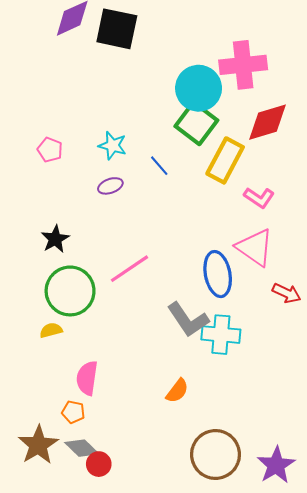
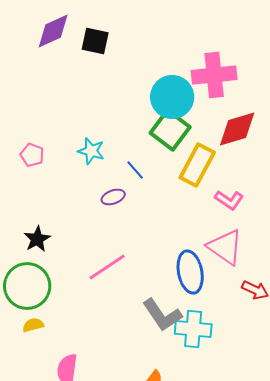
black square: (117, 29) -> (95, 41), size x0.7
purple ellipse: (110, 186) -> (113, 197), moved
green circle: (70, 291) -> (27, 286), moved

